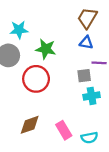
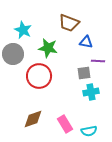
brown trapezoid: (87, 18) -> (69, 23), moved, turned -100
cyan star: (19, 30) -> (23, 30), turned 30

